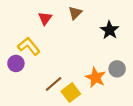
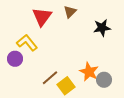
red triangle: (45, 18) -> (42, 17), size x1.5
black star: (110, 30) -> (102, 28), turned 30
gray circle: (117, 69) -> (104, 80), moved

